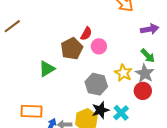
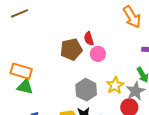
red semicircle: (86, 34) -> (89, 39), turned 120
green triangle: (47, 69) -> (25, 87), moved, turned 30
orange rectangle: (32, 111) -> (21, 71), moved

